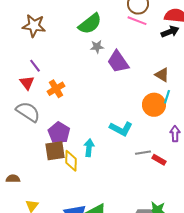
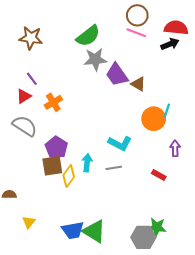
gray star: (97, 47) -> (95, 59), size x1.6
brown triangle: (162, 75) -> (138, 84), moved
red triangle: (27, 83) -> (24, 96), turned 35
gray line: (143, 153) -> (114, 168), moved
yellow diamond: (71, 161) -> (69, 176), turned 35

